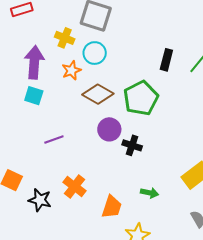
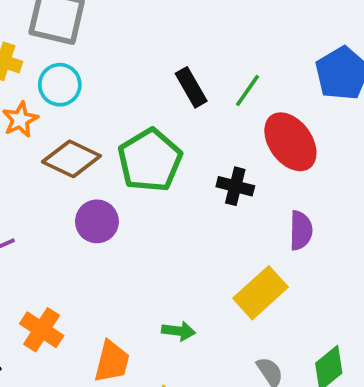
black rectangle: (166, 60) -> (191, 87), turned -40
black cross: (132, 145) -> (235, 186), moved

